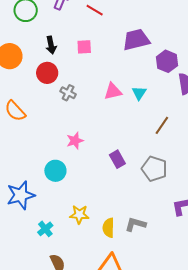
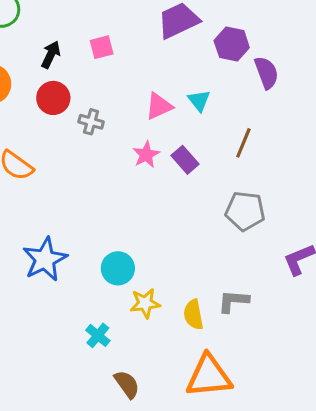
black arrow: (51, 45) -> (51, 55), turned -132
pink star: (75, 141) -> (146, 155), moved
purple rectangle: (117, 159) -> (185, 160), moved
cyan circle: (55, 171) -> (118, 268), moved
blue star: (21, 195) -> (45, 259), moved

